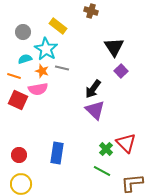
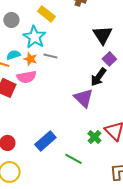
cyan semicircle: (25, 59) -> (13, 55), moved
black arrow: (93, 89) -> (98, 77), moved
blue rectangle: (57, 153) -> (45, 141), turned 40
green line: (102, 171) -> (73, 159), moved

